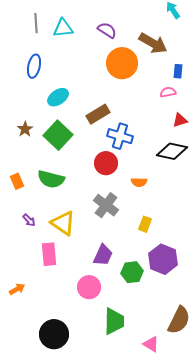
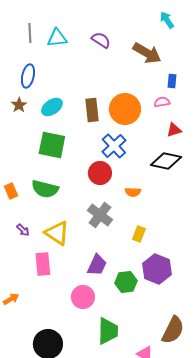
orange circle: (122, 63) -> (125, 109), moved
brown rectangle: (98, 114) -> (92, 110), moved, turned -65
brown star: (25, 129) -> (19, 105), moved
green square: (58, 135) -> (52, 145), turned -32
blue cross: (120, 136) -> (114, 146), turned 30

